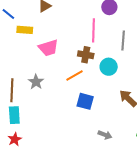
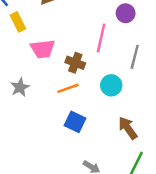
yellow rectangle: (25, 30) -> (18, 22), turned 49
brown cross: (86, 55) -> (75, 63), moved

